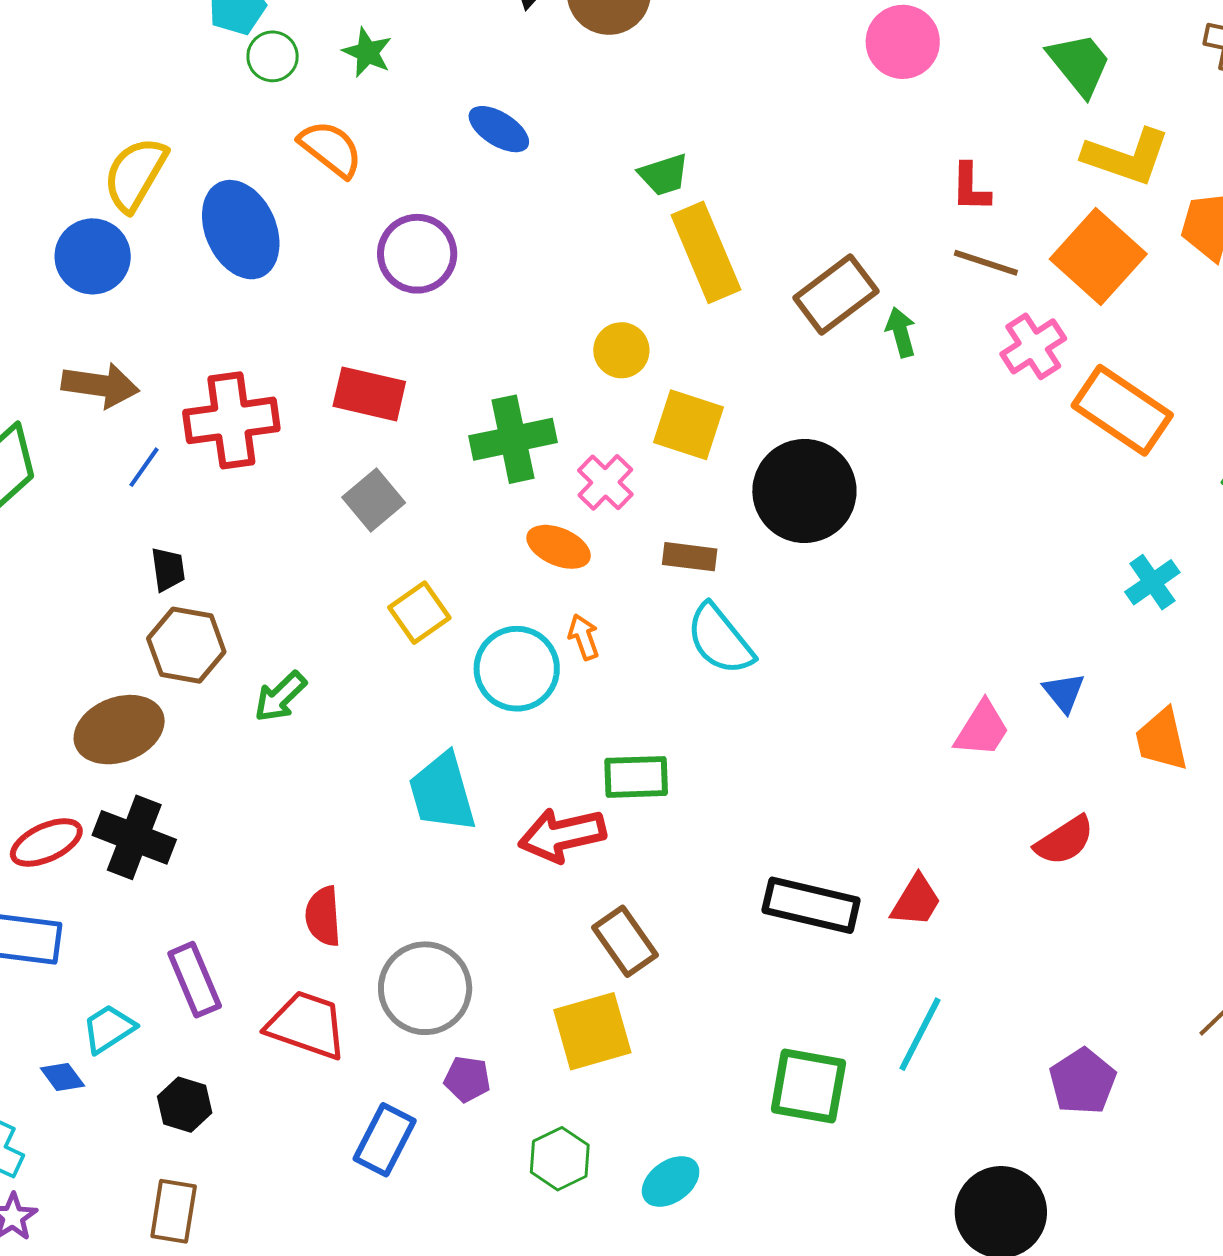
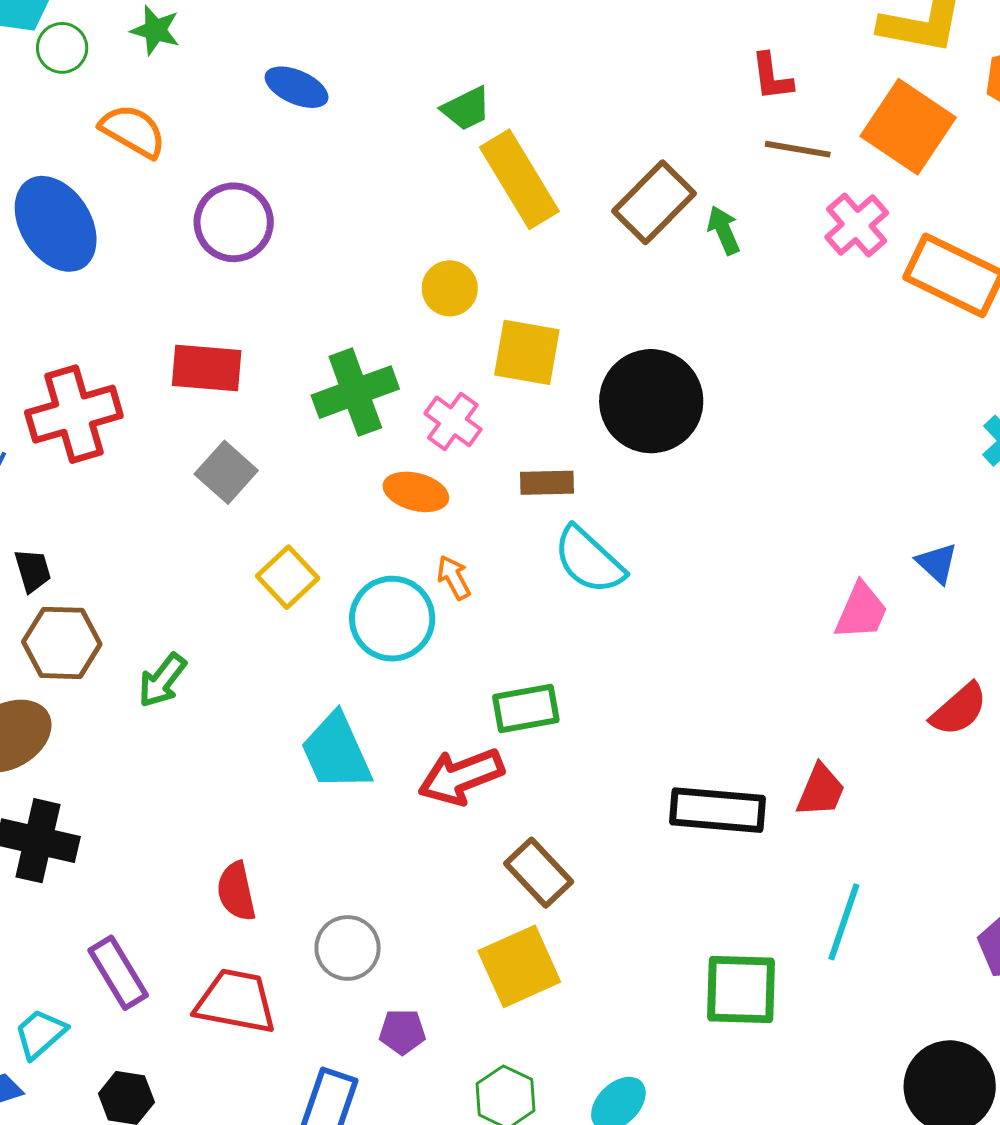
gray circle: (425, 988) -> (348, 948), size x0.7

